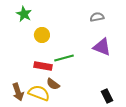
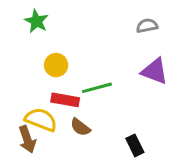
yellow circle: (42, 35) -> (56, 65), moved
yellow semicircle: (39, 93) -> (41, 120), moved
black rectangle: (107, 96) -> (135, 145), moved

